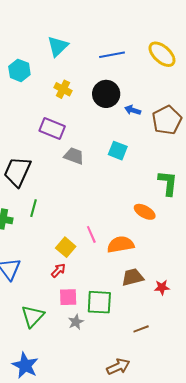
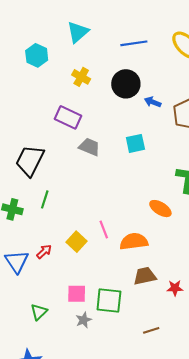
cyan square: (118, 151) -> (135, 143), turned -36
red arrow: (58, 270) -> (44, 252), moved
green triangle: (33, 316) -> (39, 312), size x0.7

